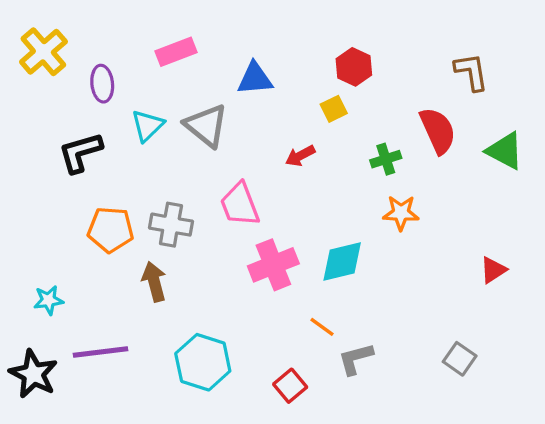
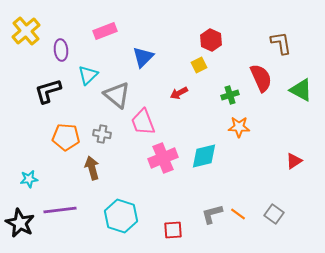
blue triangle: (255, 79) -> (143, 57), moved, turned -40
gray triangle: (206, 126) -> (117, 95), moved
gray cross: (171, 225) -> (102, 134), size x0.7
orange line: (322, 327) -> (238, 214), moved
red square: (290, 386) -> (173, 230), turned 36

